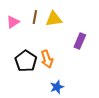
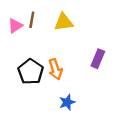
brown line: (35, 17) -> (32, 20), moved
purple rectangle: (80, 41) -> (98, 59), moved

